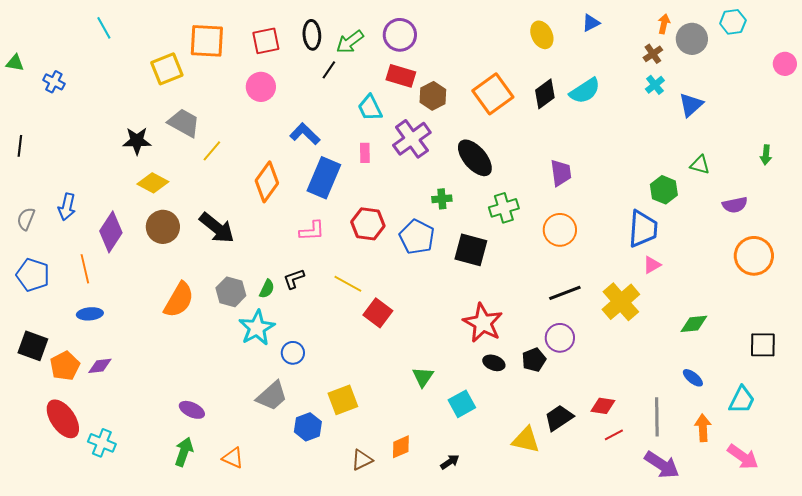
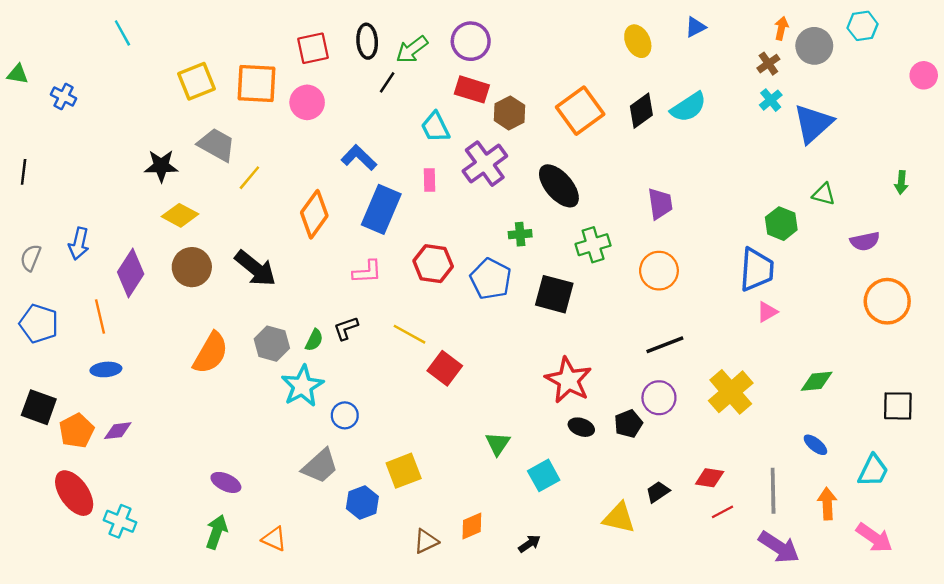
orange square: (207, 41) -> (257, 84), moved
blue triangle: (691, 105) -> (813, 124), size x1.4
yellow cross: (621, 302) -> (731, 392), moved
black trapezoid: (559, 418) -> (658, 492), size x0.7

